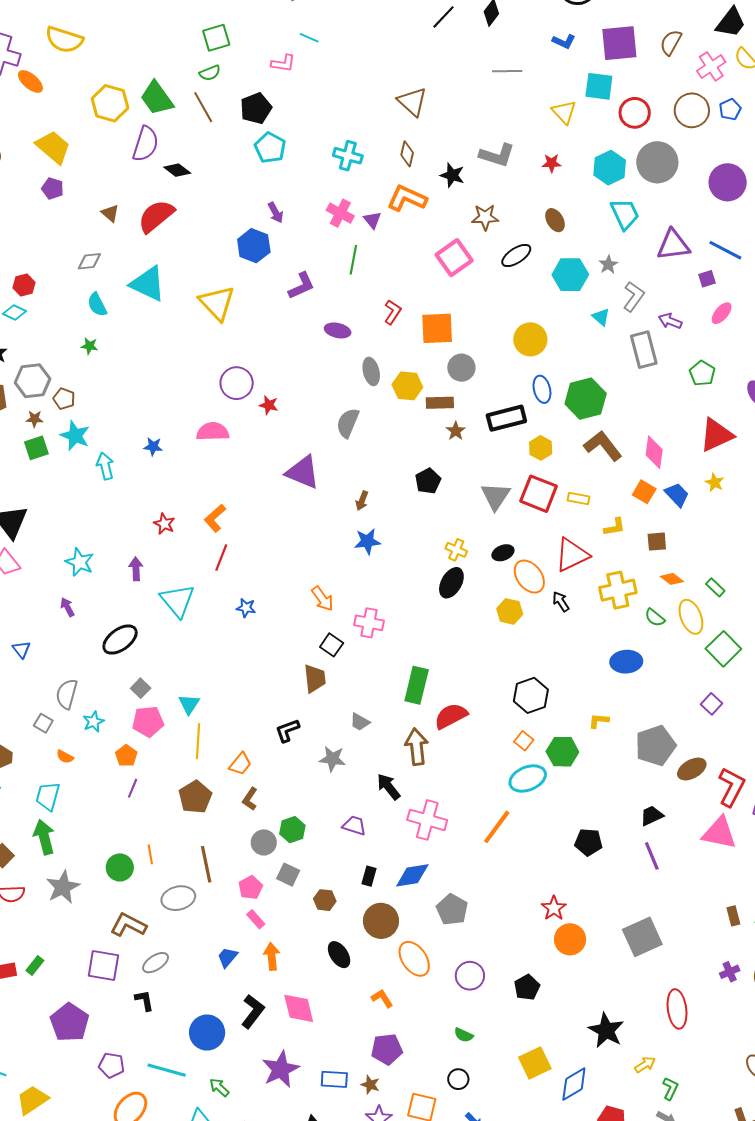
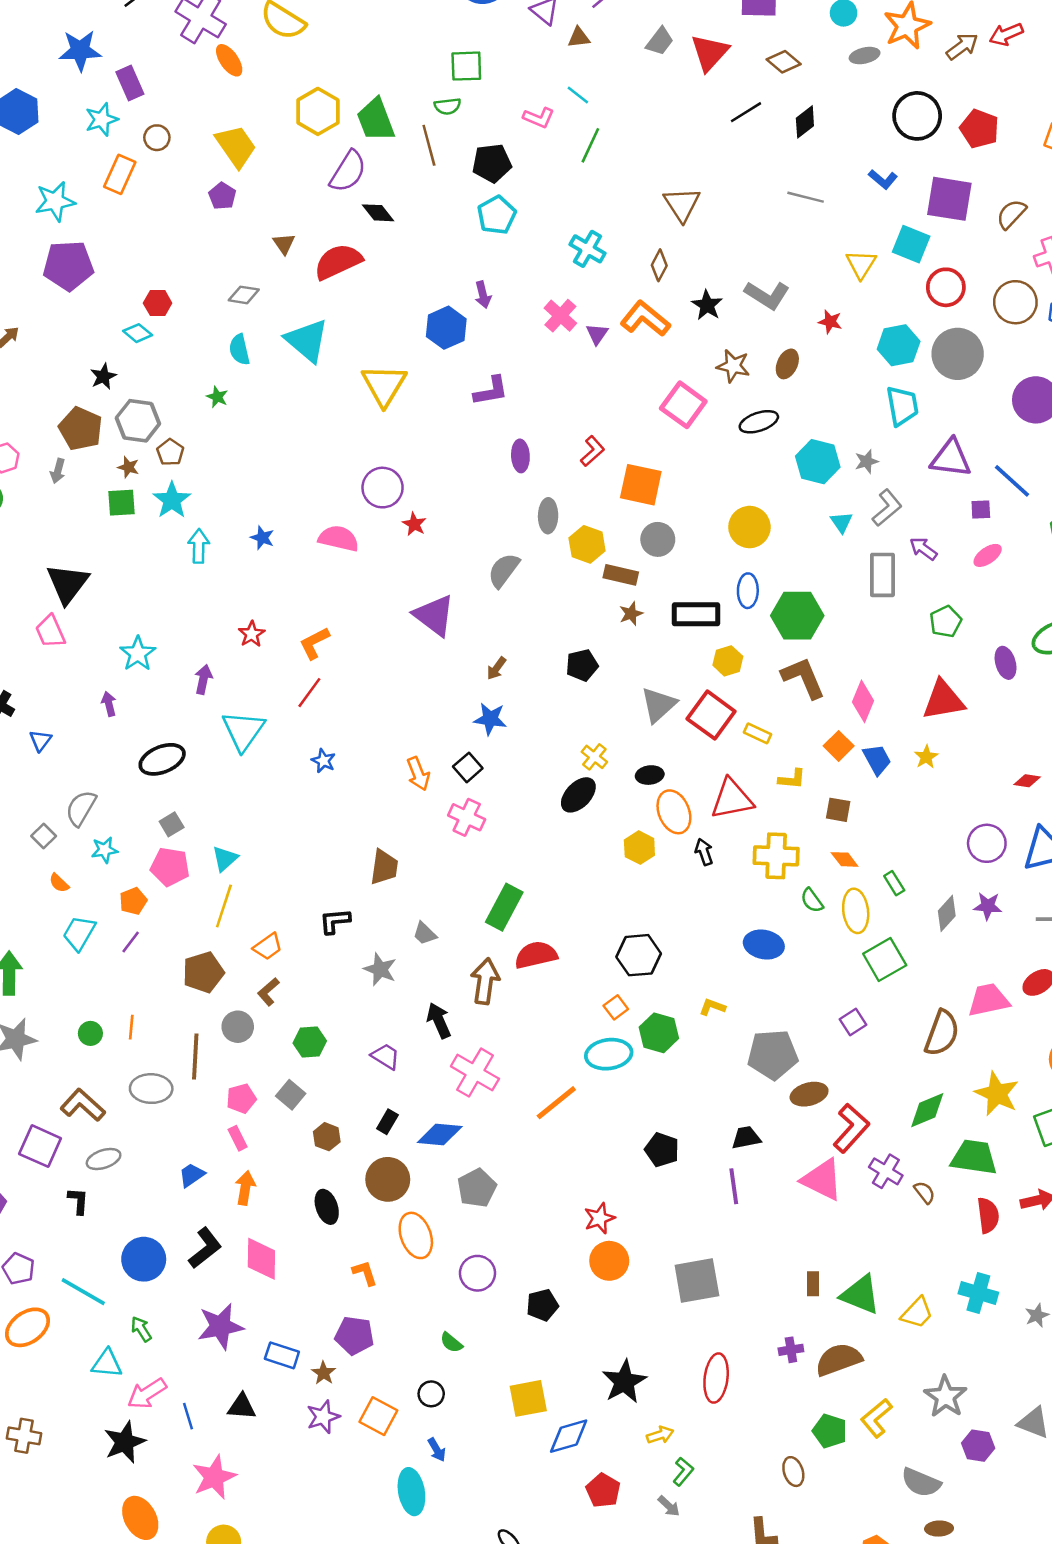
brown ellipse: (555, 220) -> (787, 364), moved, turned 40
pink square: (454, 258) -> (683, 405), turned -33
green line: (353, 260) -> (590, 145), moved
purple ellipse: (338, 330) -> (520, 456), turned 60
black square: (332, 645) -> (468, 767), moved
cyan trapezoid: (48, 796) -> (79, 933), moved
gray circle: (264, 842) -> (238, 1027), moved
green circle: (120, 867) -> (90, 1033), size x0.7

